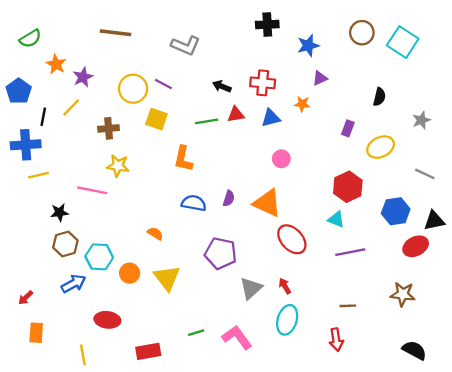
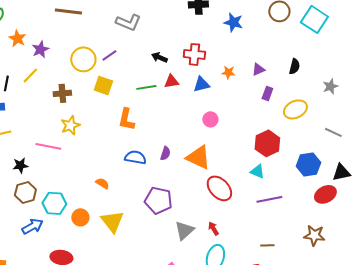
blue star: (308, 46) -> (233, 22), turned 30
purple triangle: (320, 78) -> (258, 69), moved
purple line: (163, 84) -> (109, 55), turned -63
yellow star: (118, 166) -> (70, 125), turned -30

